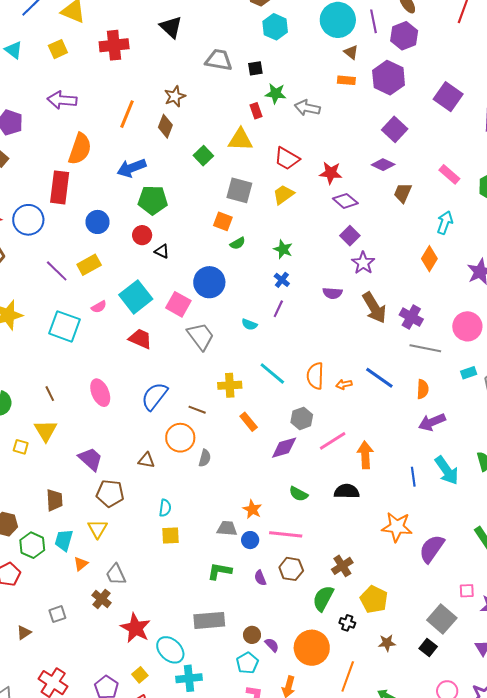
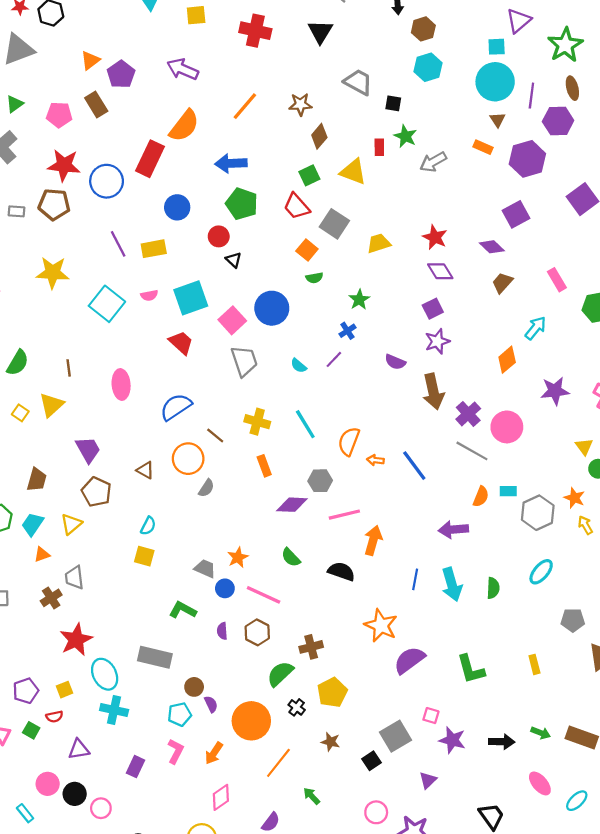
gray arrow: (307, 108) -> (433, 162), turned -60
brown diamond: (165, 126) -> (319, 136), moved
red trapezoid: (287, 159) -> (297, 206), moved
pink circle: (467, 326) -> (507, 427), moved
orange semicircle: (423, 389) -> (481, 497), moved

